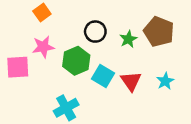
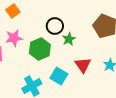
green star: (128, 39) -> (69, 39), moved
cyan square: (103, 76) -> (59, 76), moved

